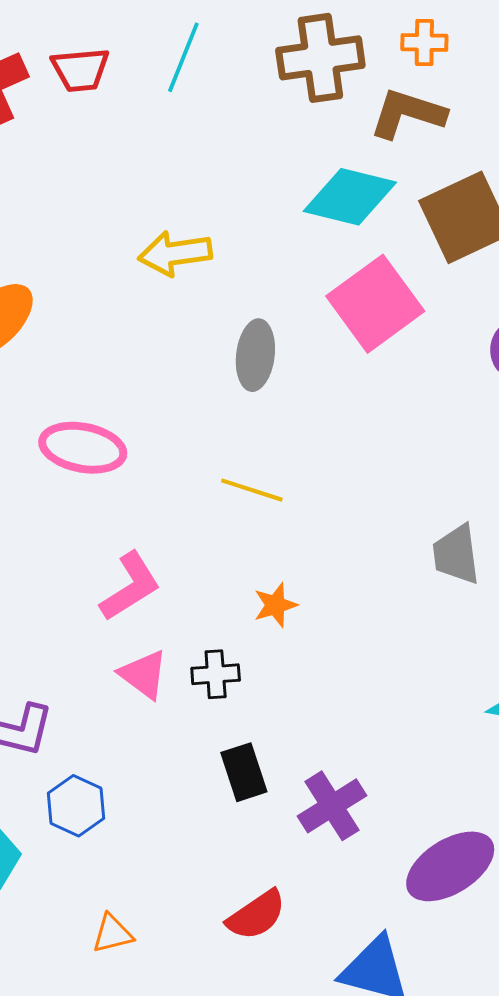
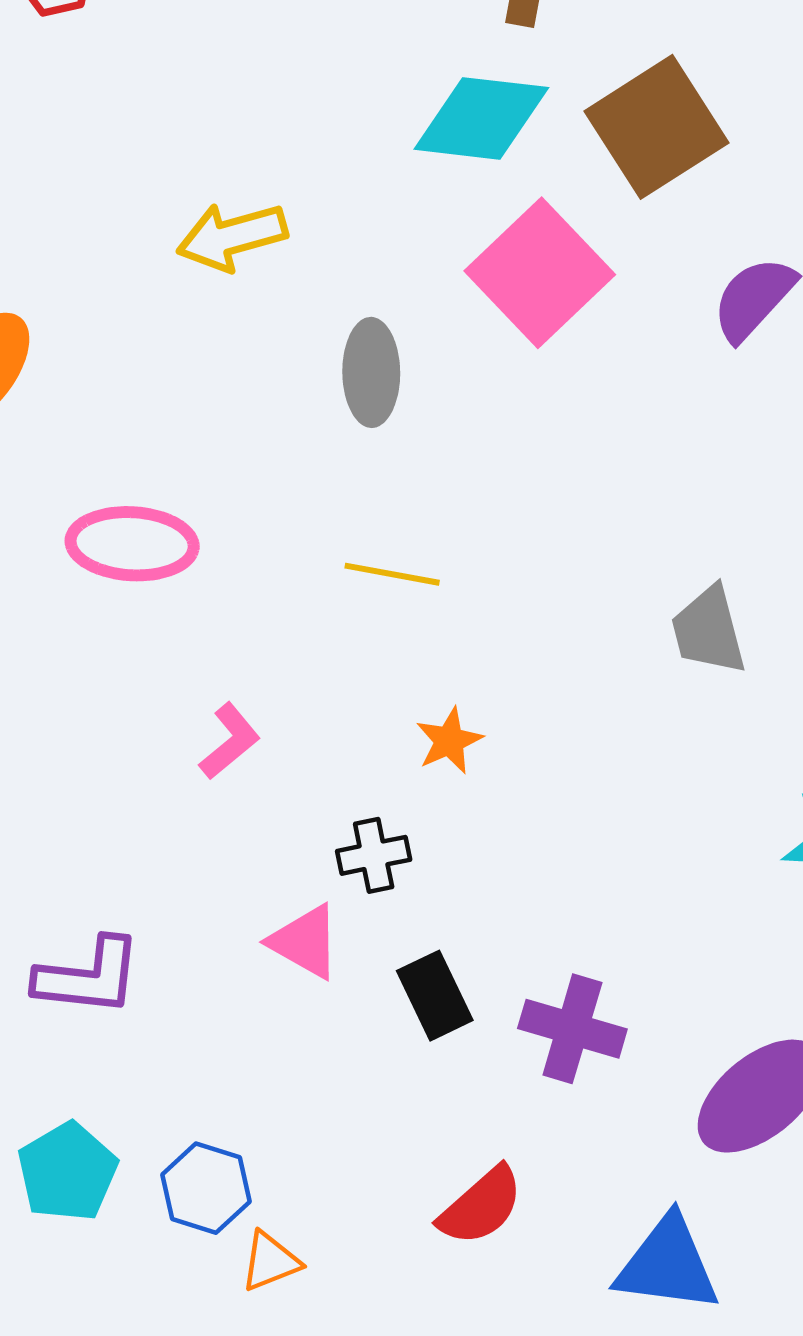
pink L-shape: (130, 587) -> (230, 741), size x0.7
pink triangle: (144, 675) -> (305, 942), moved
blue hexagon: (76, 806) -> (206, 1188), moved
purple cross: (332, 806) -> (572, 1029), turned -34

